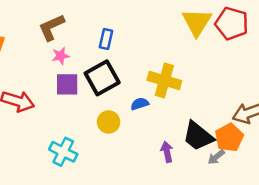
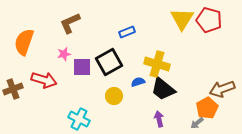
blue rectangle: (106, 39) -> (127, 32), moved, turned 56
pink star: (61, 56) -> (64, 54), moved
black trapezoid: (198, 136) -> (163, 89), moved

